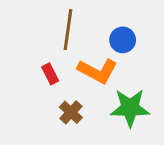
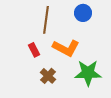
blue circle: (123, 40) -> (83, 13), moved

